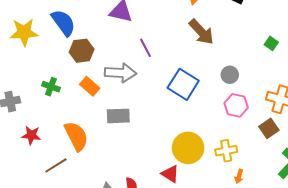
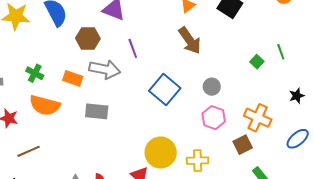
brown hexagon: (82, 51) -> (88, 38), moved
orange rectangle: (90, 86) -> (73, 78), turned -30
orange semicircle: (76, 136) -> (45, 105), moved, turned 124

